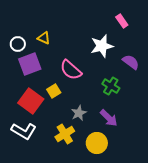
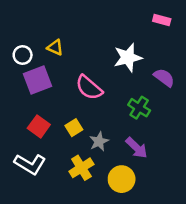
pink rectangle: (122, 21) -> (162, 20), moved, turned -40
yellow square: (54, 91) -> (74, 128), moved
red square: (31, 101) -> (39, 126), size x0.7

